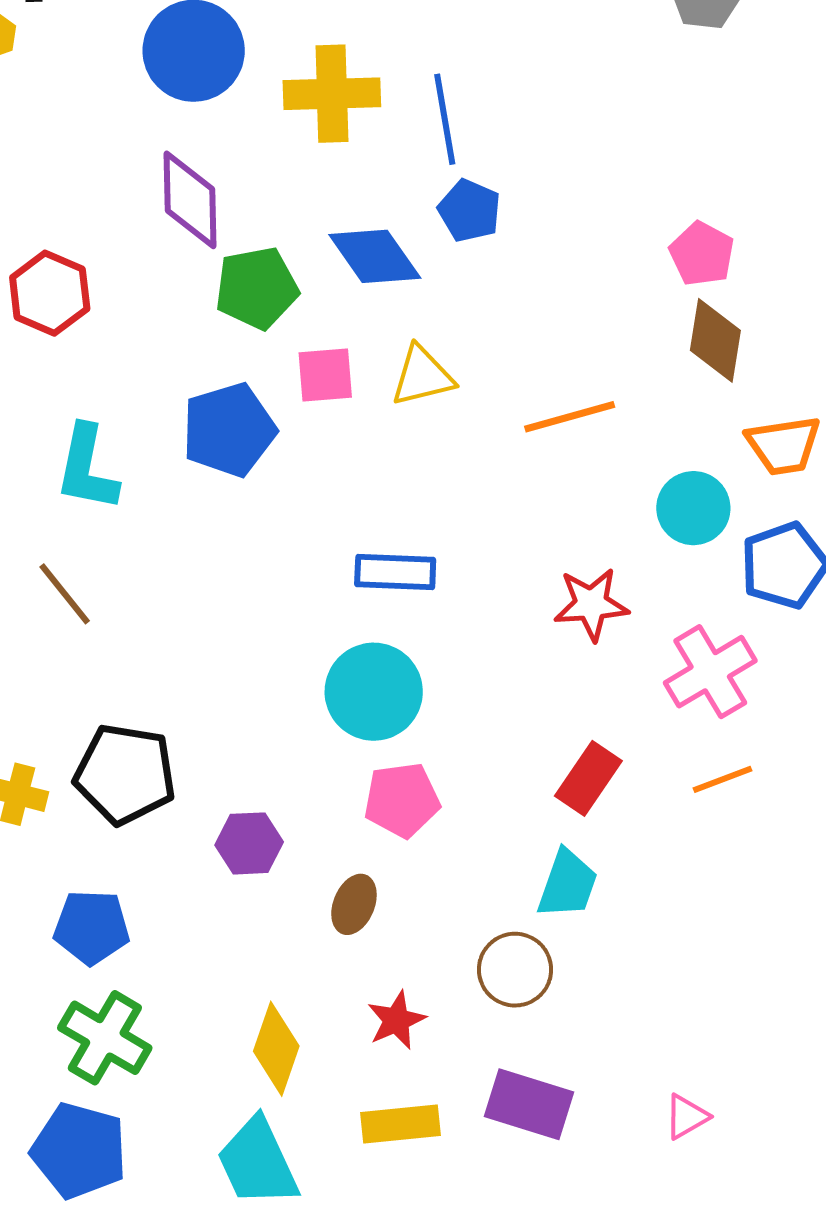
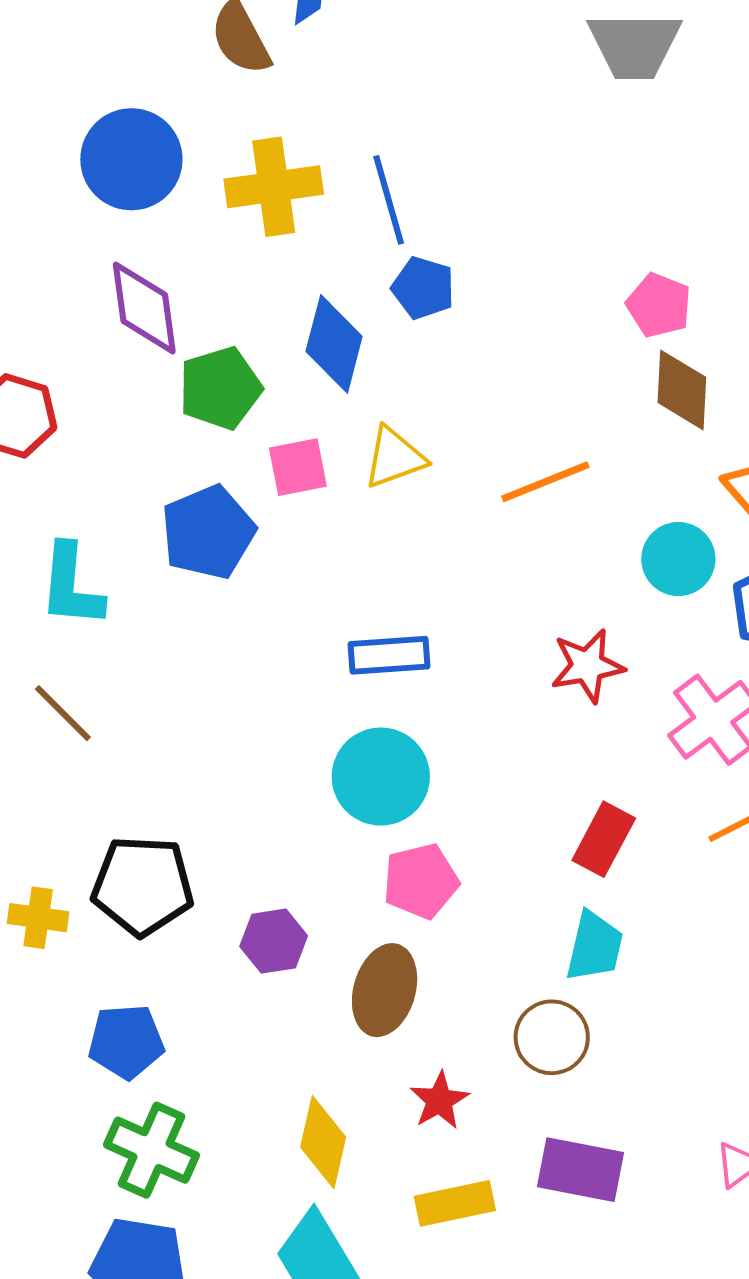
blue diamond: (375, 256) -> (334, 344), turned 56
brown ellipse: (354, 904) -> (385, 990), size x1.5

